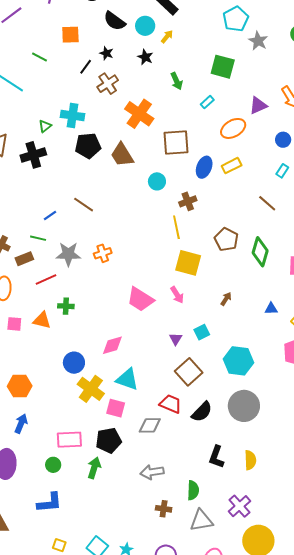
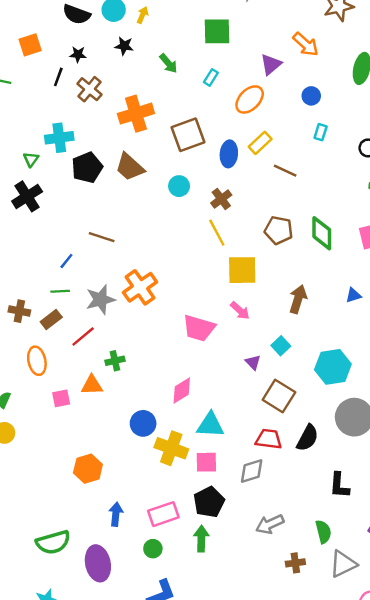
orange cross: (139, 114) -> (136, 114), turned -36
brown line: (267, 203) -> (285, 171), moved
orange cross: (103, 253) -> (140, 287), size x1.6
brown arrow: (226, 299) -> (298, 299), size x1.6
blue arrow: (21, 424) -> (116, 514), moved

